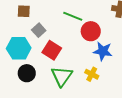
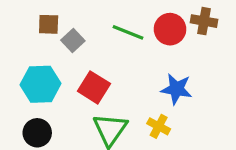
gray square: (39, 30) -> (73, 40), moved
red circle: (91, 31) -> (170, 29), moved
black circle: (27, 73) -> (37, 133), moved

